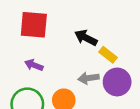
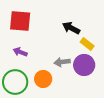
black arrow: (86, 38) -> (71, 28), moved
yellow rectangle: (108, 55) -> (87, 44), moved

